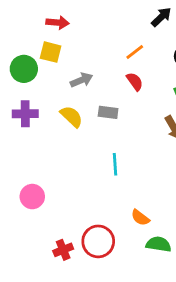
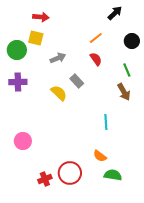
gray rectangle: (108, 112) -> (77, 81), turned 40
yellow semicircle: (72, 117) -> (59, 93), moved
cyan line: (115, 164) -> (106, 122), moved

